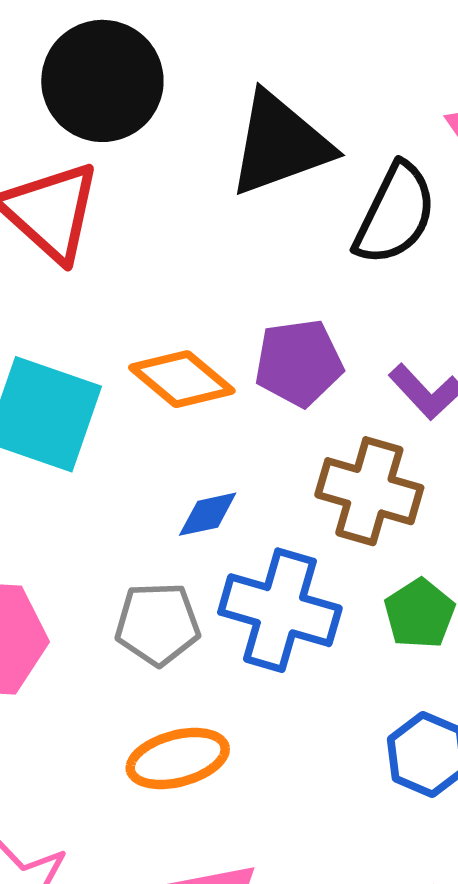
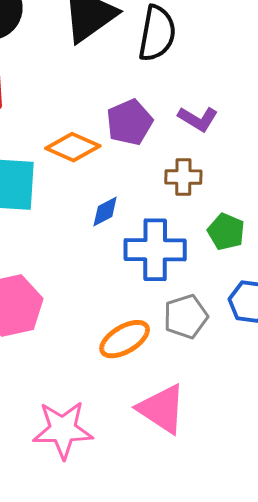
brown cross: (369, 491) -> (183, 177), size x0.7
gray pentagon: (158, 624) -> (186, 317), moved

